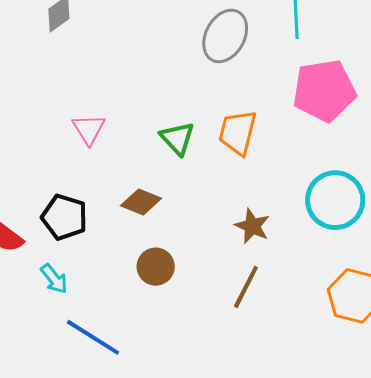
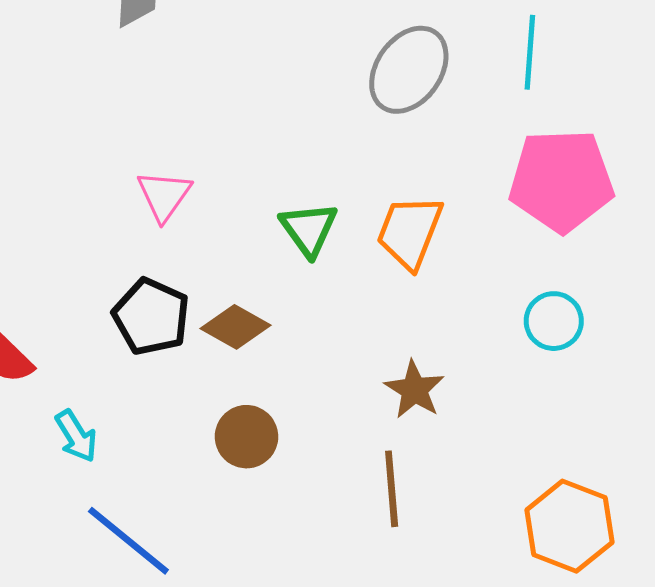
cyan circle: (335, 200) -> (554, 321), moved, size x0.6
black pentagon: (64, 217) -> (151, 317), moved
brown line: (246, 287) -> (392, 489), turned -39

